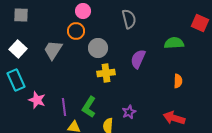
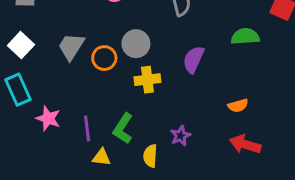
orange circle: (76, 31) -> (104, 58), moved
orange semicircle: (178, 81) -> (238, 106), moved, turned 72

